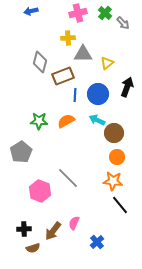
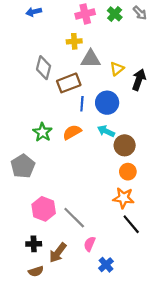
gray arrow: (123, 23) -> (140, 13), moved
black arrow: (127, 87) -> (139, 80), moved
green star: (39, 121) -> (42, 132), turned 30
gray line: (68, 178) -> (74, 218), moved
pink semicircle: (74, 223) -> (90, 244), moved
black cross: (24, 229) -> (34, 244), moved

